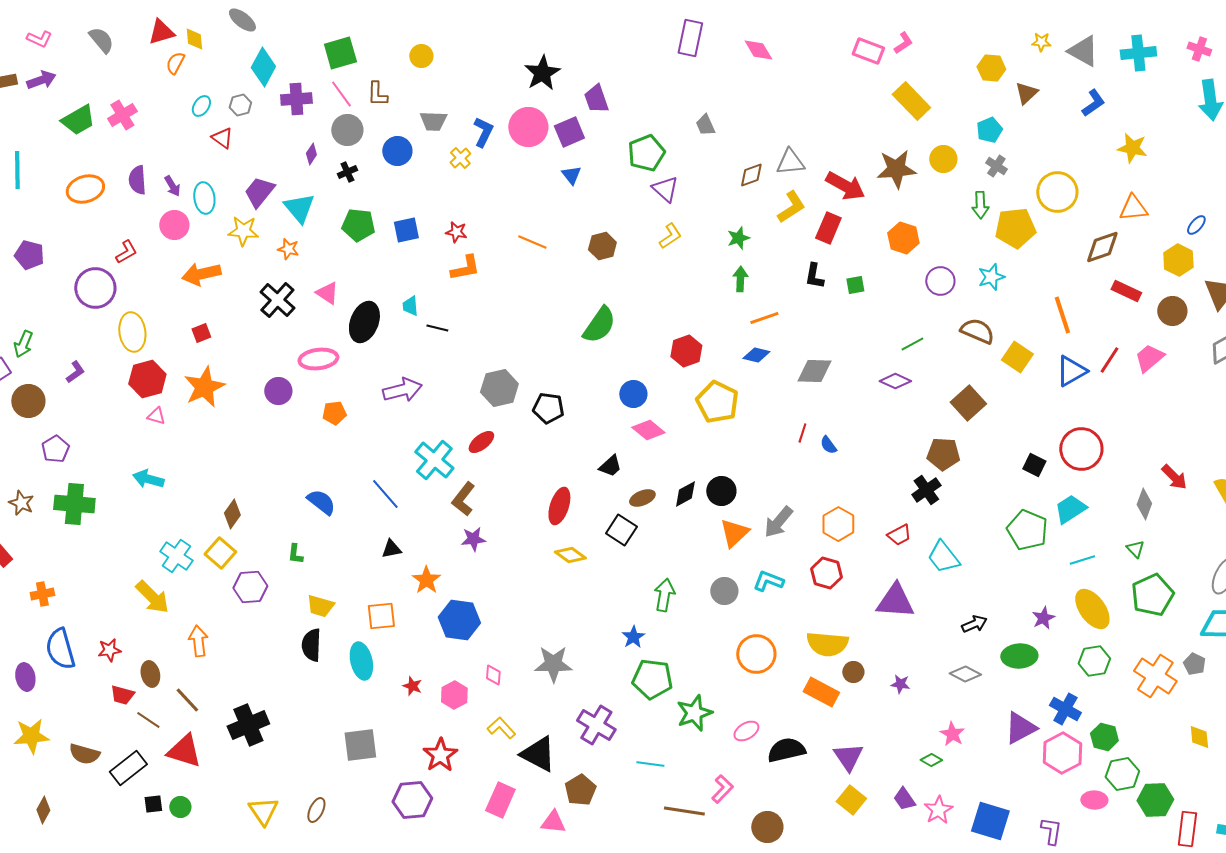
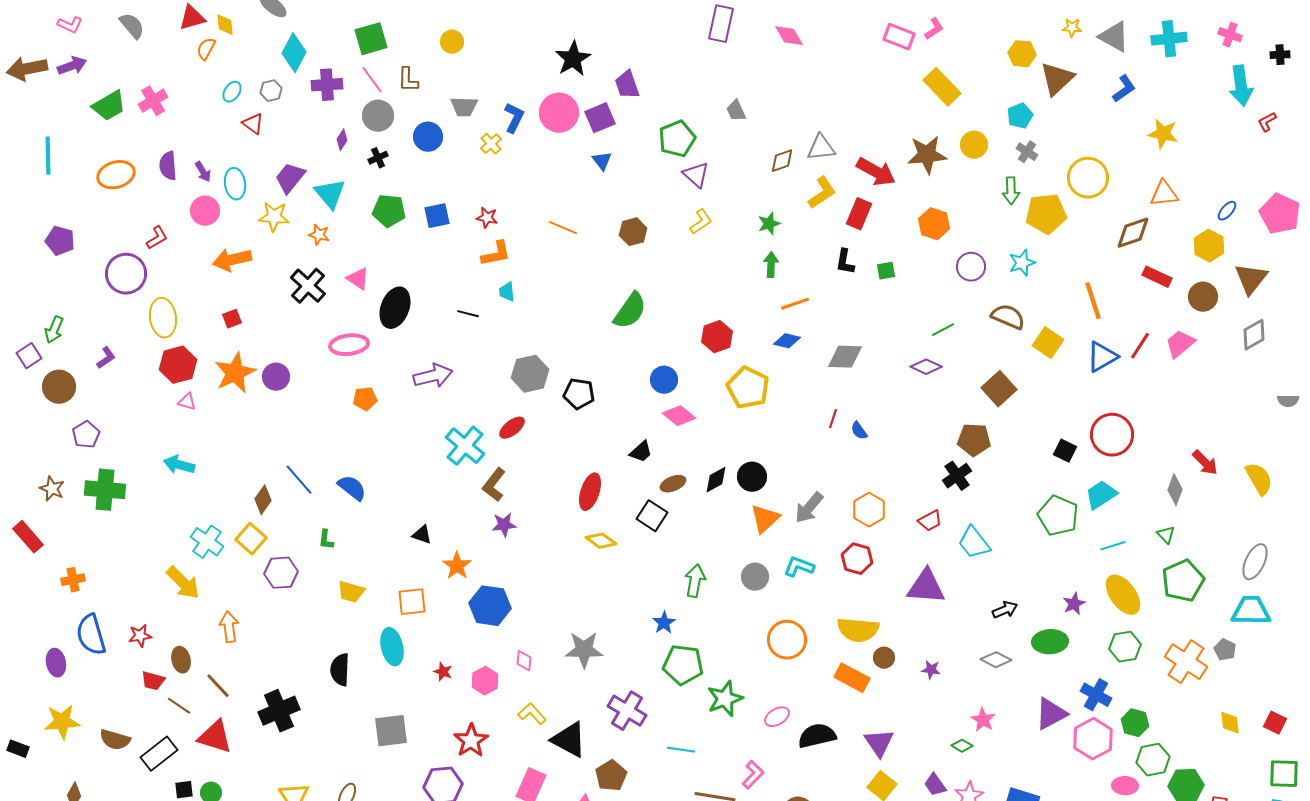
brown triangle: (1026, 93) -> (1057, 79), size x1.5
cyan trapezoid: (410, 306) -> (507, 292), moved
purple circle: (278, 391) -> (276, 377), moved
blue line: (385, 494) -> (299, 480), moved
black triangle: (391, 549) -> (422, 535), turned 30
black semicircle: (311, 645) -> (340, 670), moved

